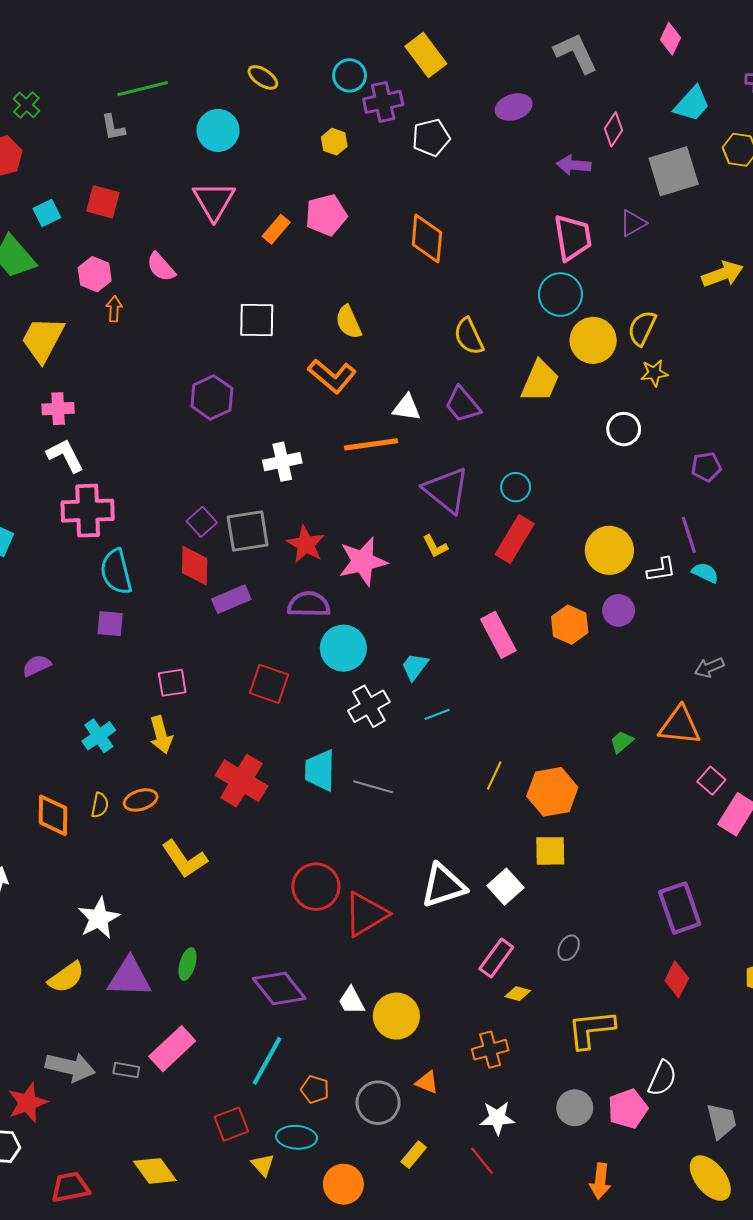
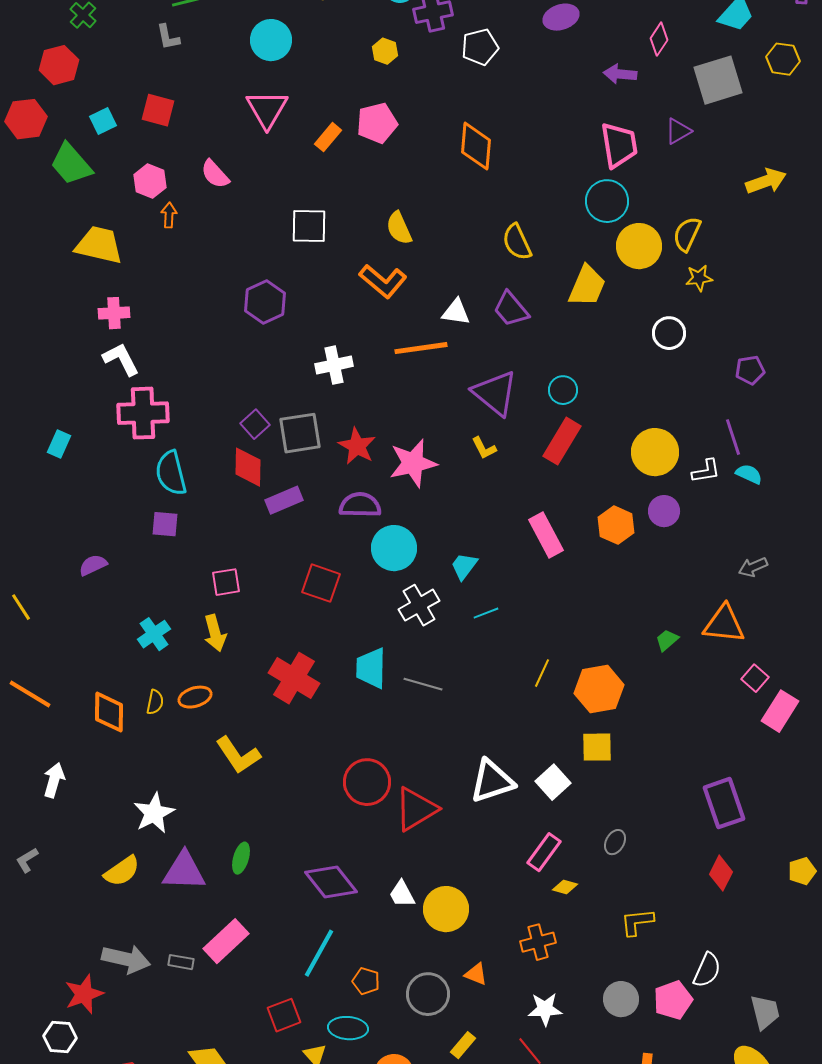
yellow trapezoid: (43, 339) -> (99, 245), turned 75
yellow L-shape: (591, 1029) -> (637, 922), size x0.7

